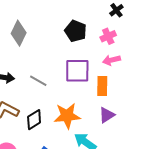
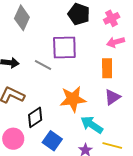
purple square: (77, 71) -> (64, 48), moved
black diamond: (34, 120) -> (35, 117), moved

